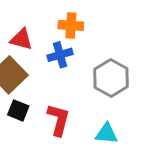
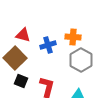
orange cross: (71, 25) -> (73, 37), moved

